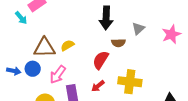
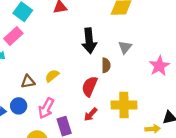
pink star: (171, 34) -> (159, 66), moved
brown semicircle: (118, 43) -> (106, 65), turned -80
brown triangle: (44, 48) -> (28, 82), size x0.6

